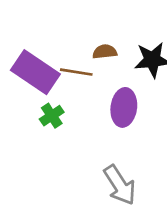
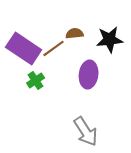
brown line: (76, 72) -> (54, 48), turned -45

